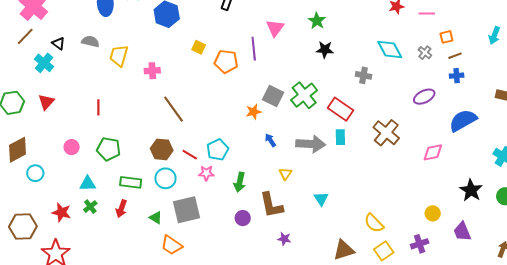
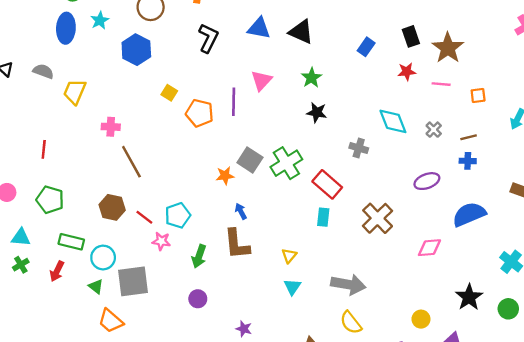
orange square: (446, 37) -> (478, 96), moved
pink cross: (152, 71) -> (111, 127), moved
gray arrow: (311, 144) -> (348, 284), moved
yellow triangle: (285, 174) -> (289, 256), moved
cyan circle: (166, 178) -> (103, 258), moved
brown L-shape: (271, 205) -> (237, 244), moved

